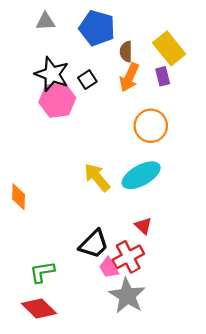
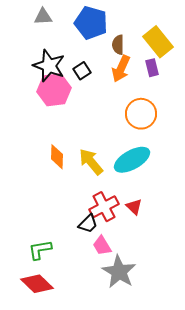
orange diamond: (19, 197) -> (57, 157), moved
black trapezoid: (94, 244) -> (88, 224), size x0.7
red cross: (128, 257) -> (104, 207), moved

